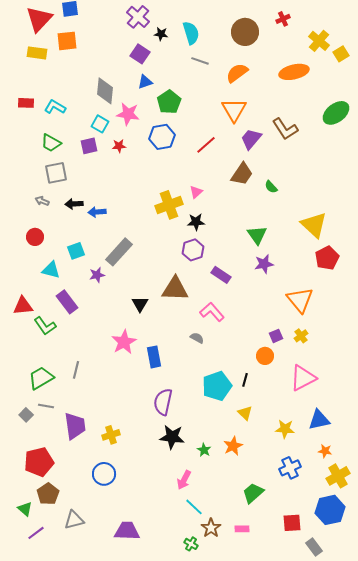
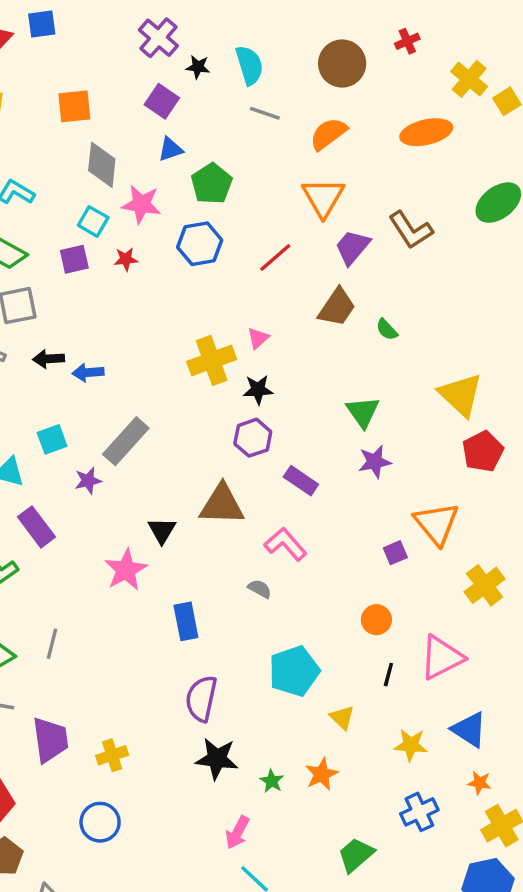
orange square: (67, 41) -> (74, 106), moved
purple square: (276, 336) -> (395, 553), moved
yellow cross: (301, 336) -> (485, 585), moved, size x1.6
pink star: (124, 342) -> (126, 570), moved
black line: (245, 380) -> (388, 675), moved
blue triangle: (319, 420) -> (469, 730), turned 45

